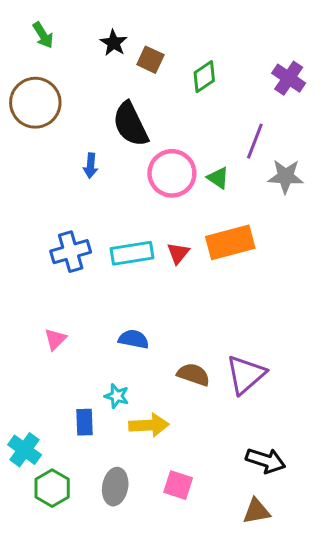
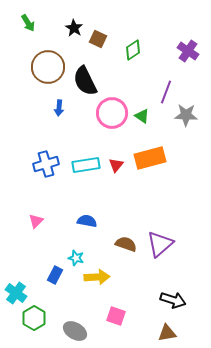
brown circle: (35, 103) -> (48, 67), moved
blue rectangle: (84, 422) -> (55, 275), turned 30
gray ellipse: (115, 487) -> (75, 331), moved, turned -70

